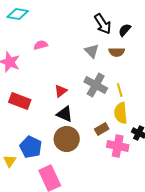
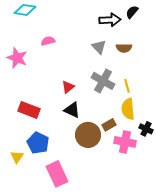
black arrow: (103, 24) -> (110, 20), turned -60
black semicircle: (125, 30) -> (132, 12), moved
red rectangle: (20, 101) -> (29, 110), moved
brown circle: (67, 139) -> (88, 135), moved

